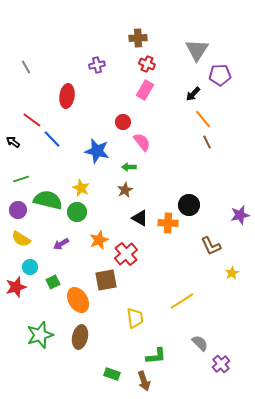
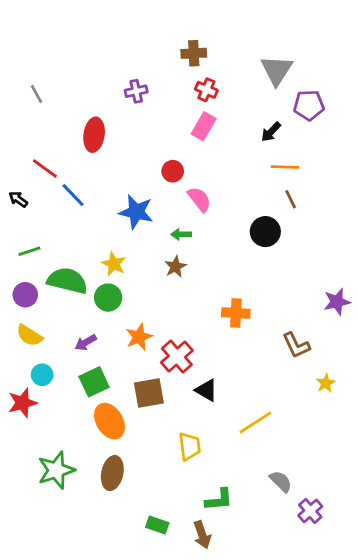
orange line: (203, 119) -> (285, 167), turned -48
black circle: (189, 205) -> (265, 232), moved
black triangle: (140, 218) -> (206, 390), moved
green square: (53, 282) -> (94, 382), moved, size x1.5

